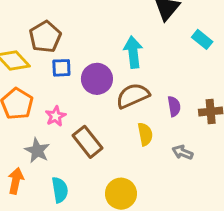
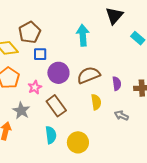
cyan arrow: (133, 52) -> (83, 35), moved
purple circle: (97, 79) -> (58, 73), moved
cyan semicircle: (60, 190) -> (51, 135), moved

